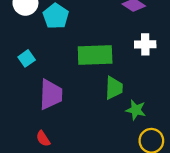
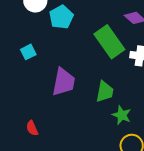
green rectangle: (95, 55) -> (109, 42), moved, turned 48
purple trapezoid: (51, 94) -> (64, 82), moved

